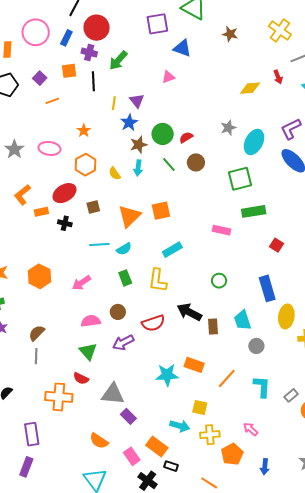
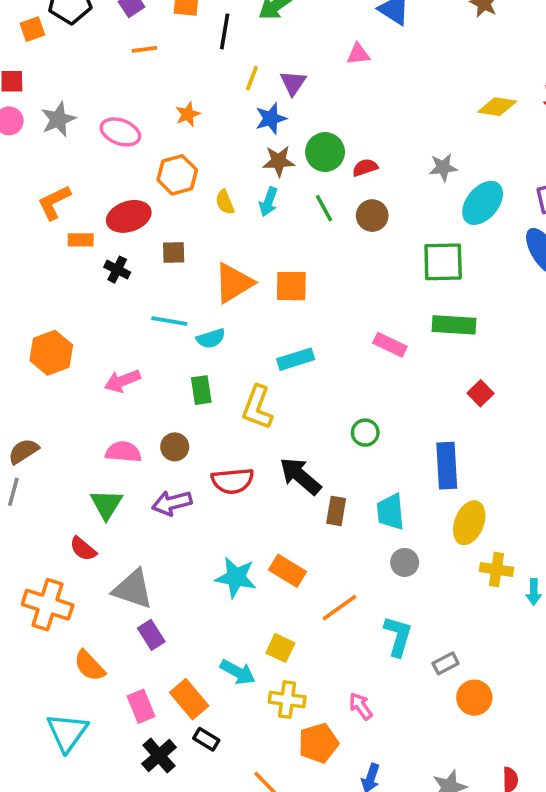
orange cross: (59, 397) -> (48, 605), moved

